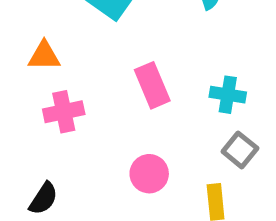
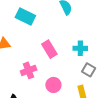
pink cross: (64, 112) -> (29, 70), moved

